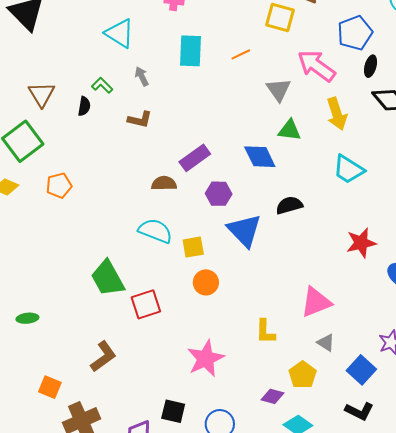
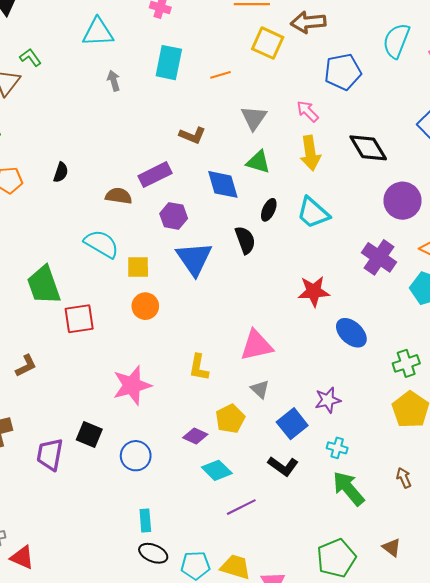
cyan triangle: (120, 33) -> (98, 32), turned -44
pink arrow: (316, 66) -> (308, 111), moved, size x0.6
black ellipse: (371, 66) -> (269, 210), moved
green L-shape: (102, 85) -> (30, 57), moved
black semicircle: (84, 106) -> (61, 172), moved
brown L-shape: (140, 119) -> (192, 135), moved
black semicircle: (289, 205) -> (245, 240), turned 76
brown L-shape: (103, 357) -> (26, 366), size x0.7

